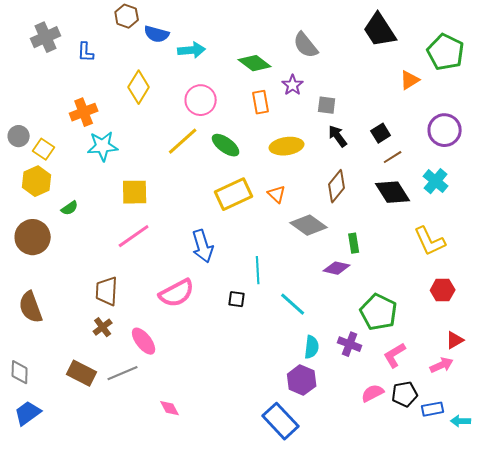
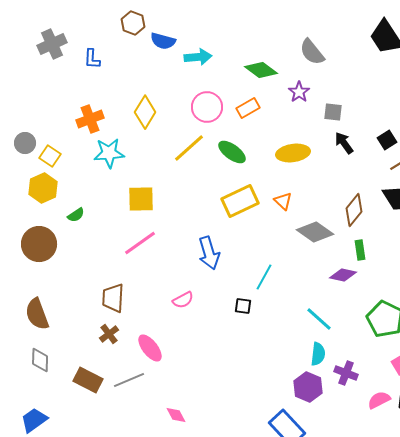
yellow diamond: (139, 87) -> (145, 112), moved
orange rectangle: (261, 102) -> (248, 108), moved, turned 70
brown diamond: (337, 186) -> (354, 210), moved
cyan line: (258, 270) -> (264, 277), turned 32
pink semicircle: (177, 293) -> (183, 300), size x0.6
cyan line: (293, 304) -> (319, 319), moved
purple cross: (350, 344) -> (346, 373), moved
gray diamond: (20, 372) -> (40, 360), moved

